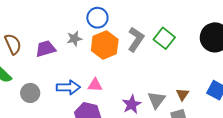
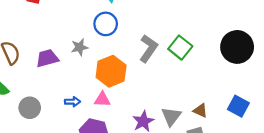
orange hexagon: (105, 45) -> (111, 71), moved
blue arrow: (68, 87) -> (72, 102), size x0.6
brown triangle: (183, 94) -> (200, 111), turned -40

